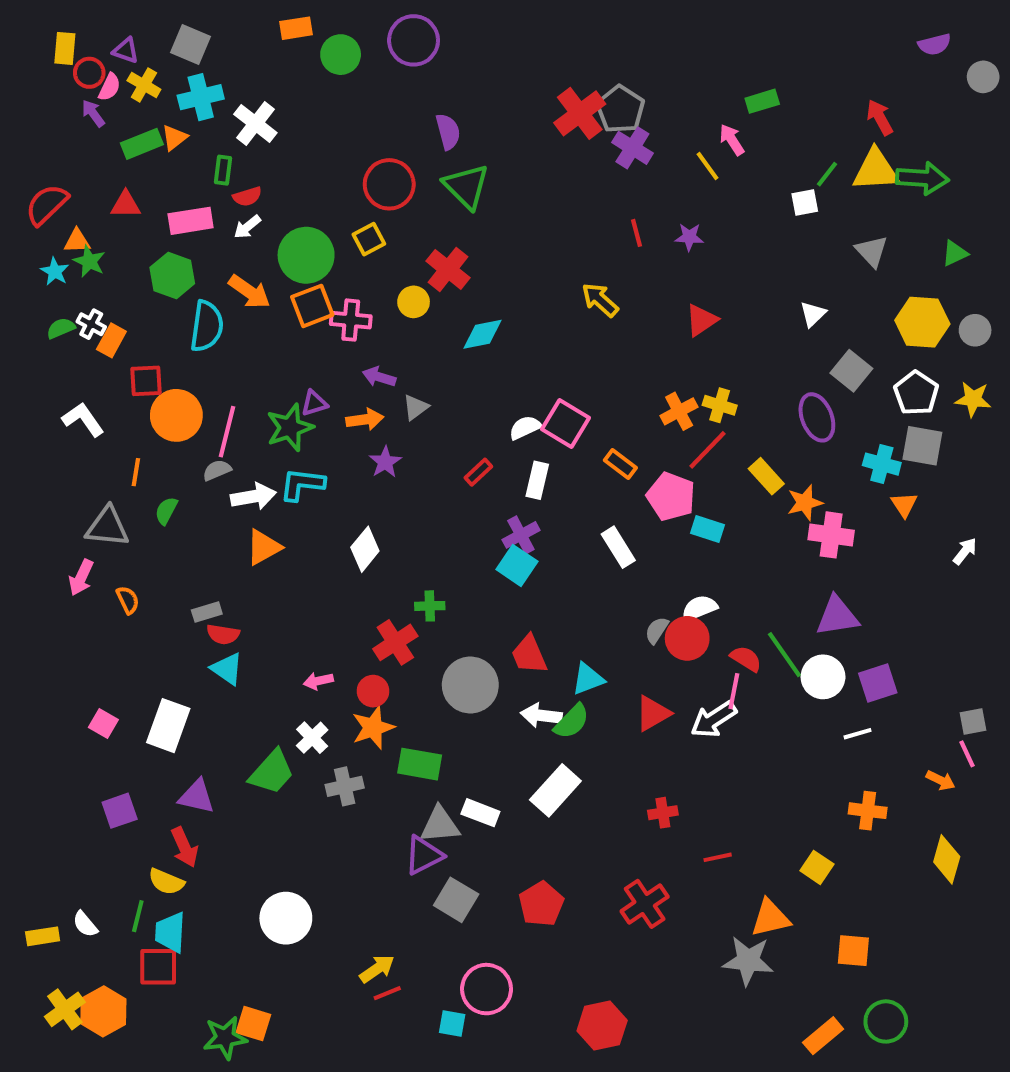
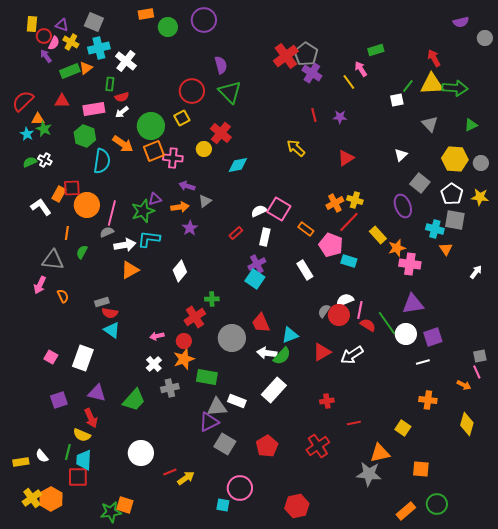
orange rectangle: (111, 340) -> (59, 194), moved
pink line: (734, 691) -> (360, 310), moved
green trapezoid: (272, 772) -> (134, 400), moved
red line: (387, 993) -> (170, 472), moved

